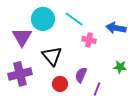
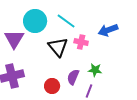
blue arrow: (116, 28) -> (108, 30), turned -30
black triangle: (52, 56) -> (58, 47), moved
green star: (120, 67) -> (95, 70), moved

